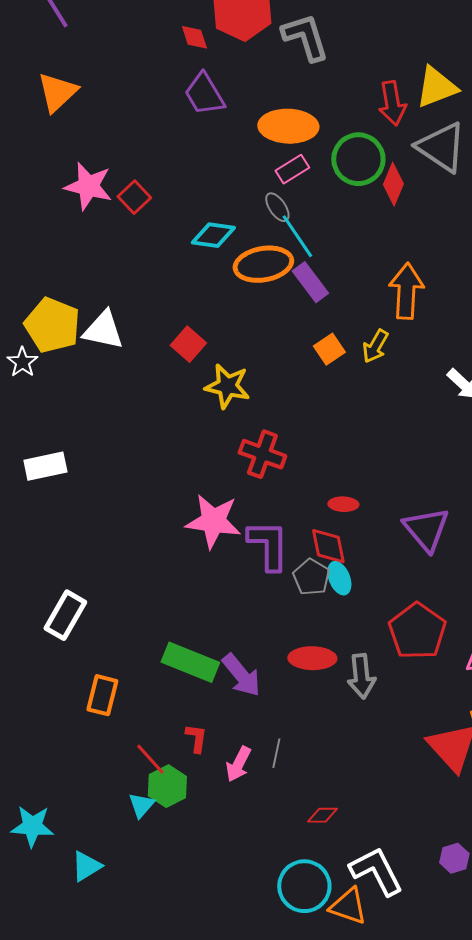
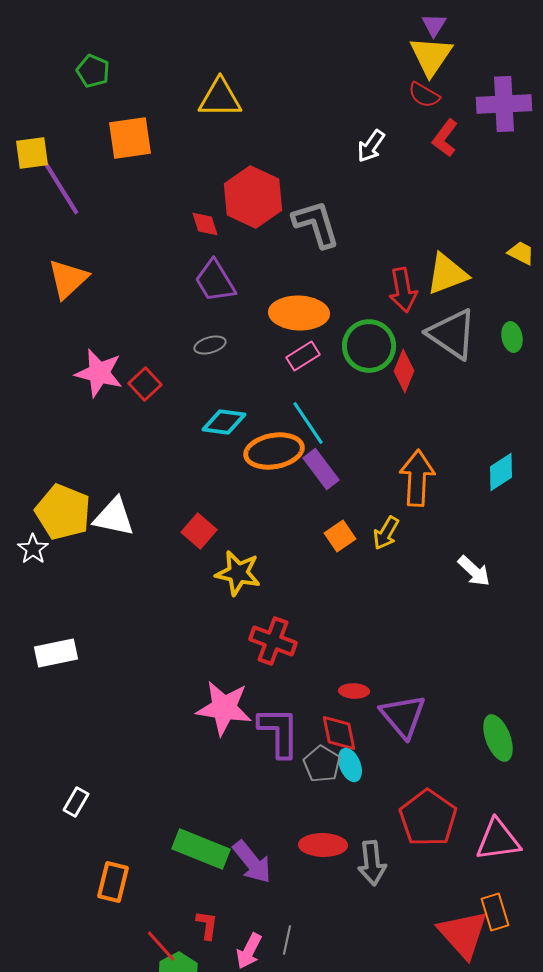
gray ellipse: (277, 207) -> (210, 345), moved, turned -72
purple triangle: (426, 529) -> (403, 716), moved
white rectangle: (65, 615) -> (76, 802), size x0.6

